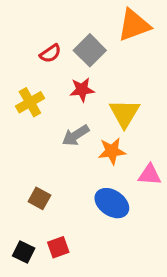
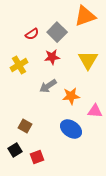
yellow triangle: (124, 113) -> (88, 60), moved
black square: (24, 252) -> (15, 150), moved, turned 32

